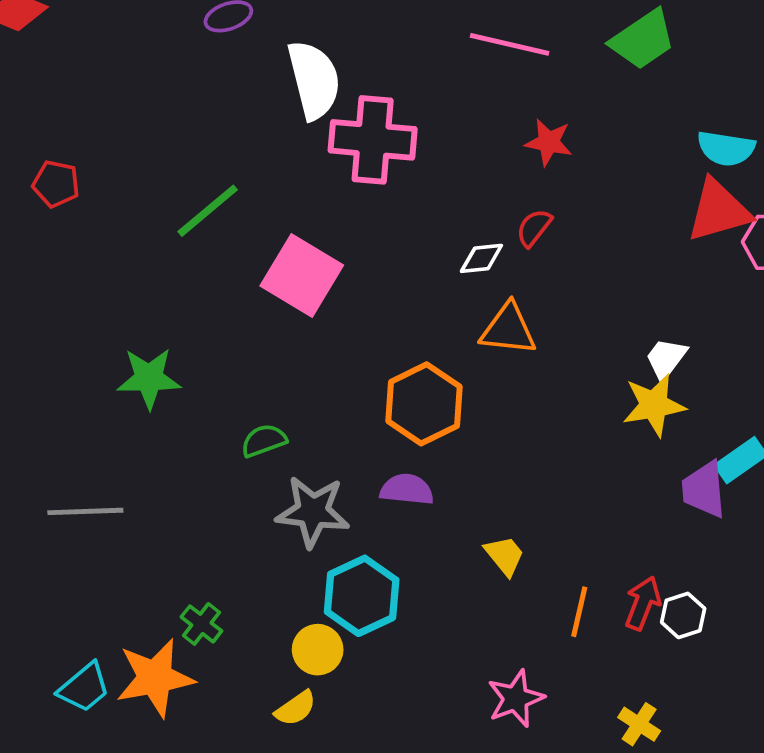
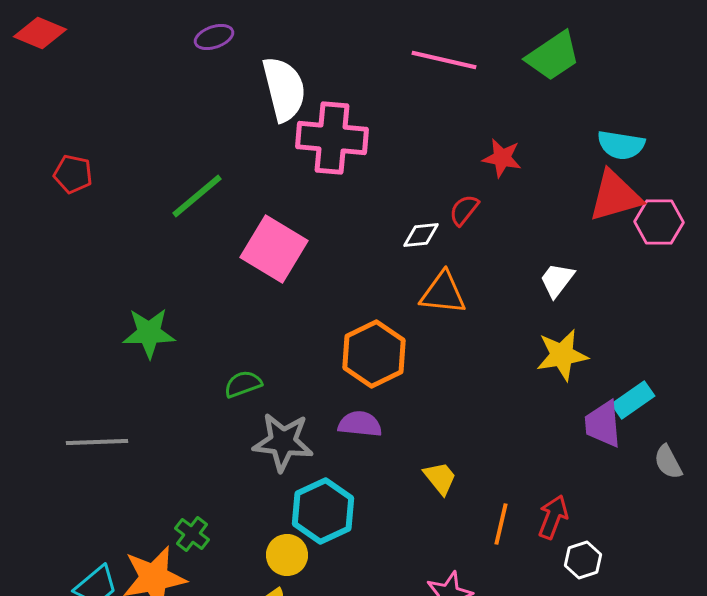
red star: (549, 142) -> (502, 158), moved
white trapezoid: (666, 359) -> (557, 280), moved
white hexagon: (683, 615) -> (583, 560), moved

